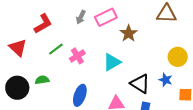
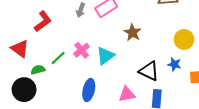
brown star: (129, 33) -> (133, 32), moved
green line: (56, 49) -> (58, 58), moved
cyan triangle: (112, 62) -> (105, 56), moved
green semicircle: (42, 80) -> (38, 70), moved

